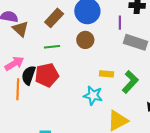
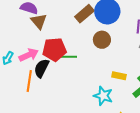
brown rectangle: (54, 18) -> (84, 14), moved
green line: (52, 47) -> (69, 57), moved
red pentagon: (47, 75) -> (54, 49), moved

